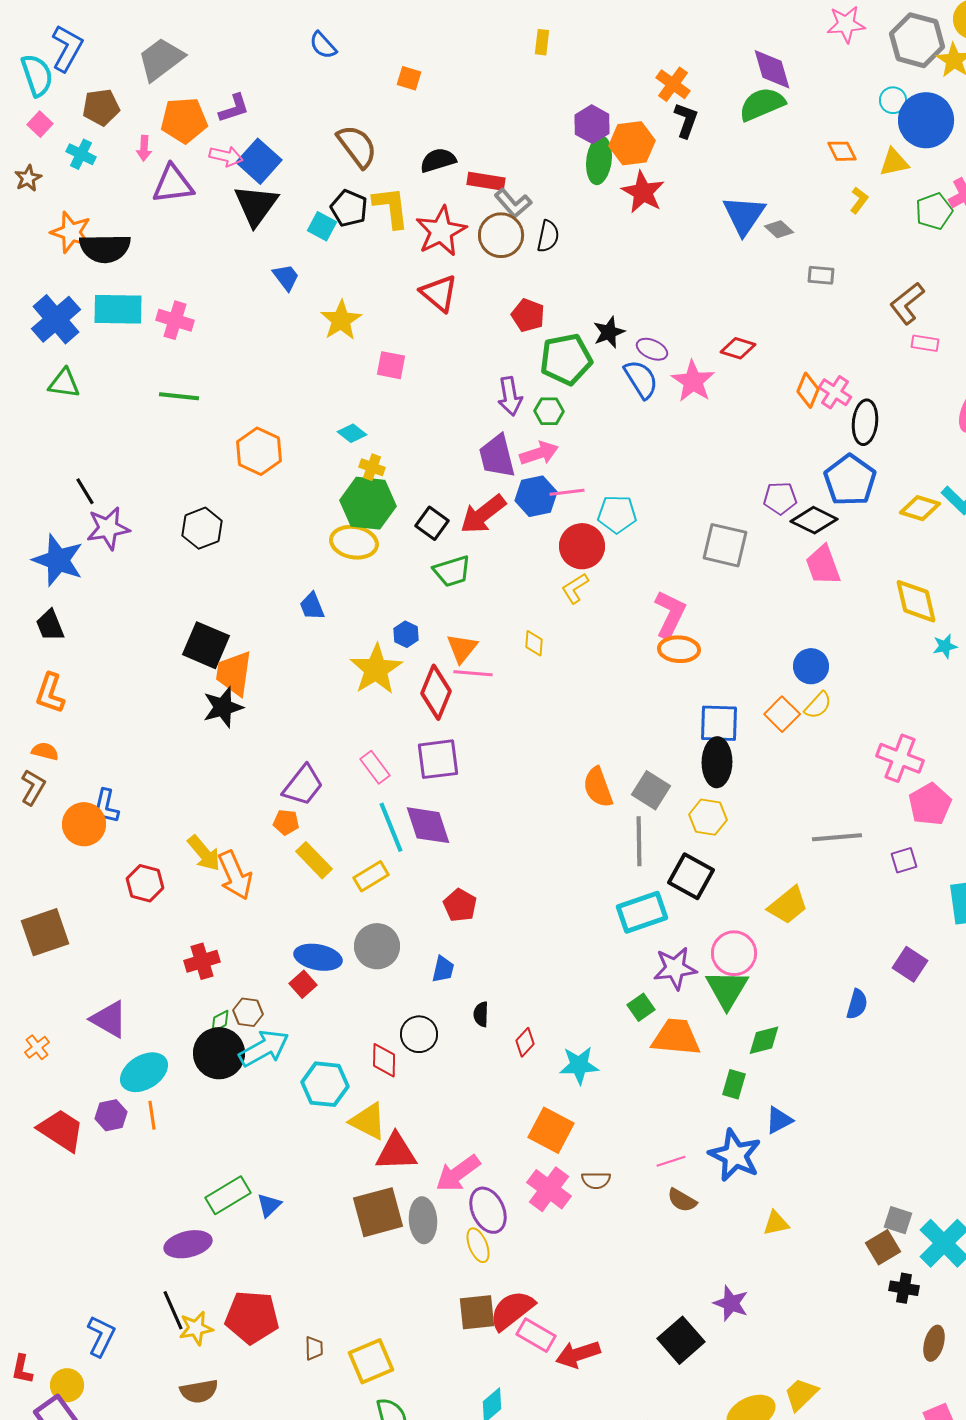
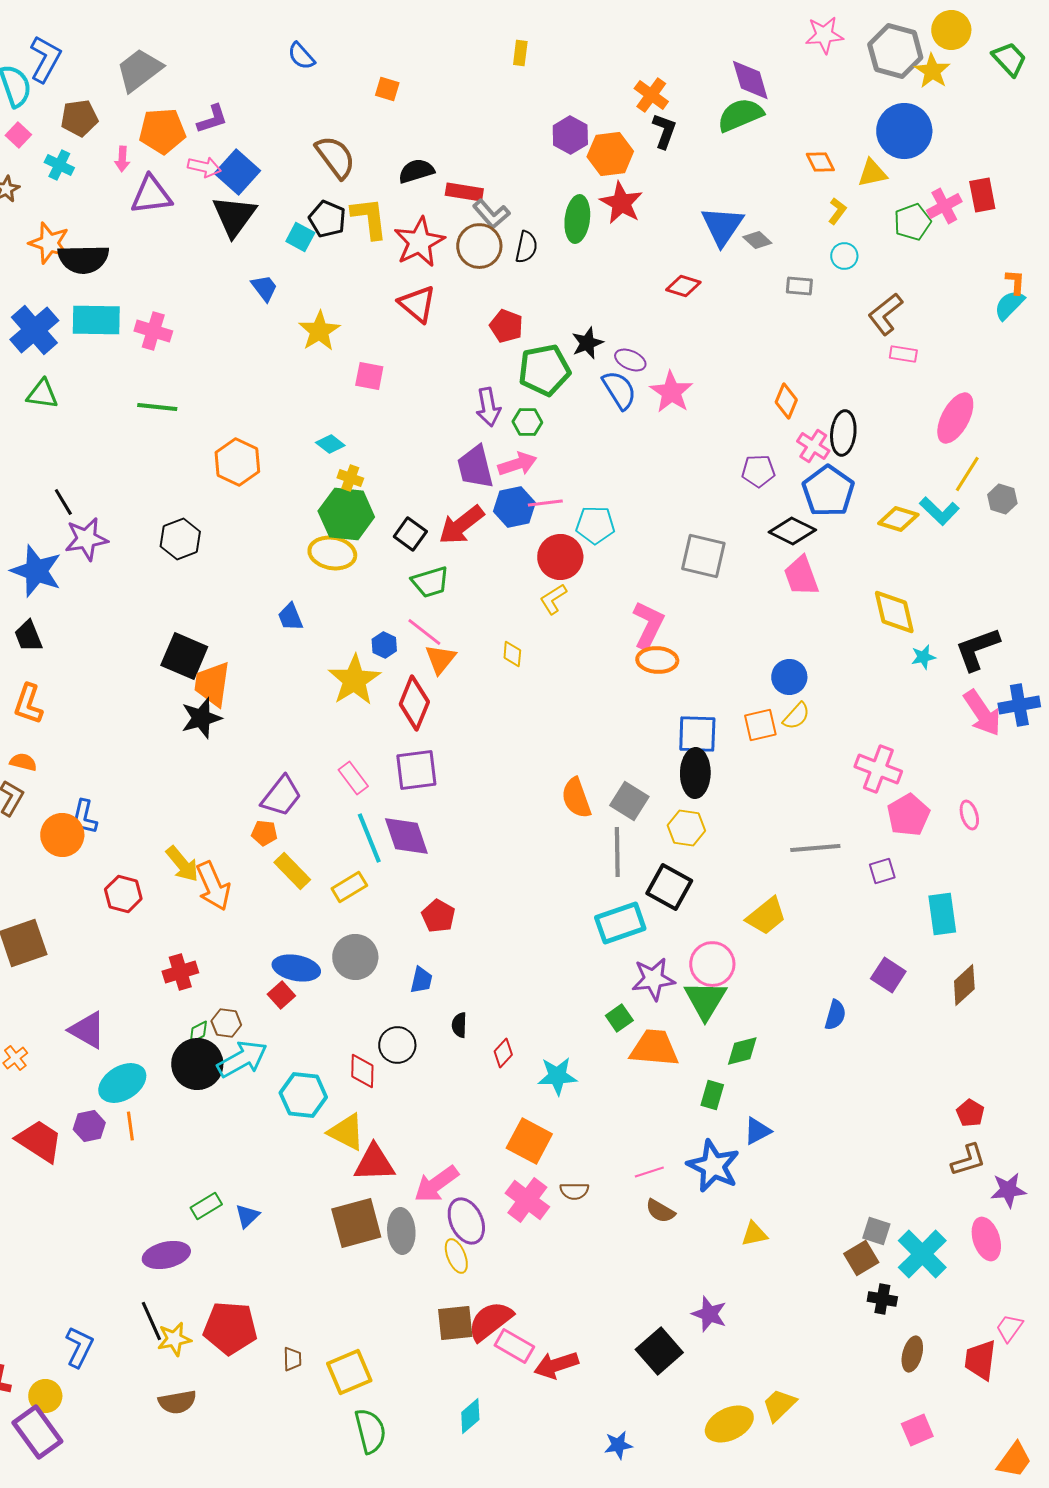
cyan circle: (893, 100) -> (844, 256), moved
green ellipse: (599, 160) -> (577, 219), moved
red diamond: (738, 348) -> (683, 286), moved
pink cross: (835, 392) -> (813, 446), moved
purple pentagon: (780, 498) -> (758, 471), moved
pink line: (473, 673) -> (424, 632), moved, turned 33
orange square: (782, 714) -> (760, 725), turned 32
green rectangle: (228, 1195) -> (206, 1206), size x0.7

